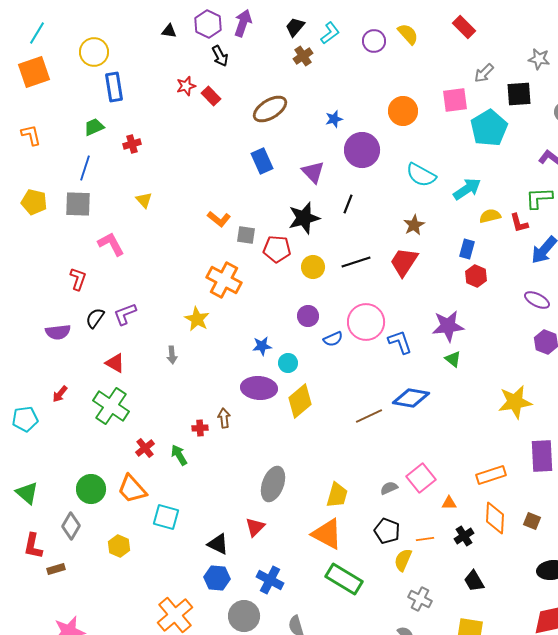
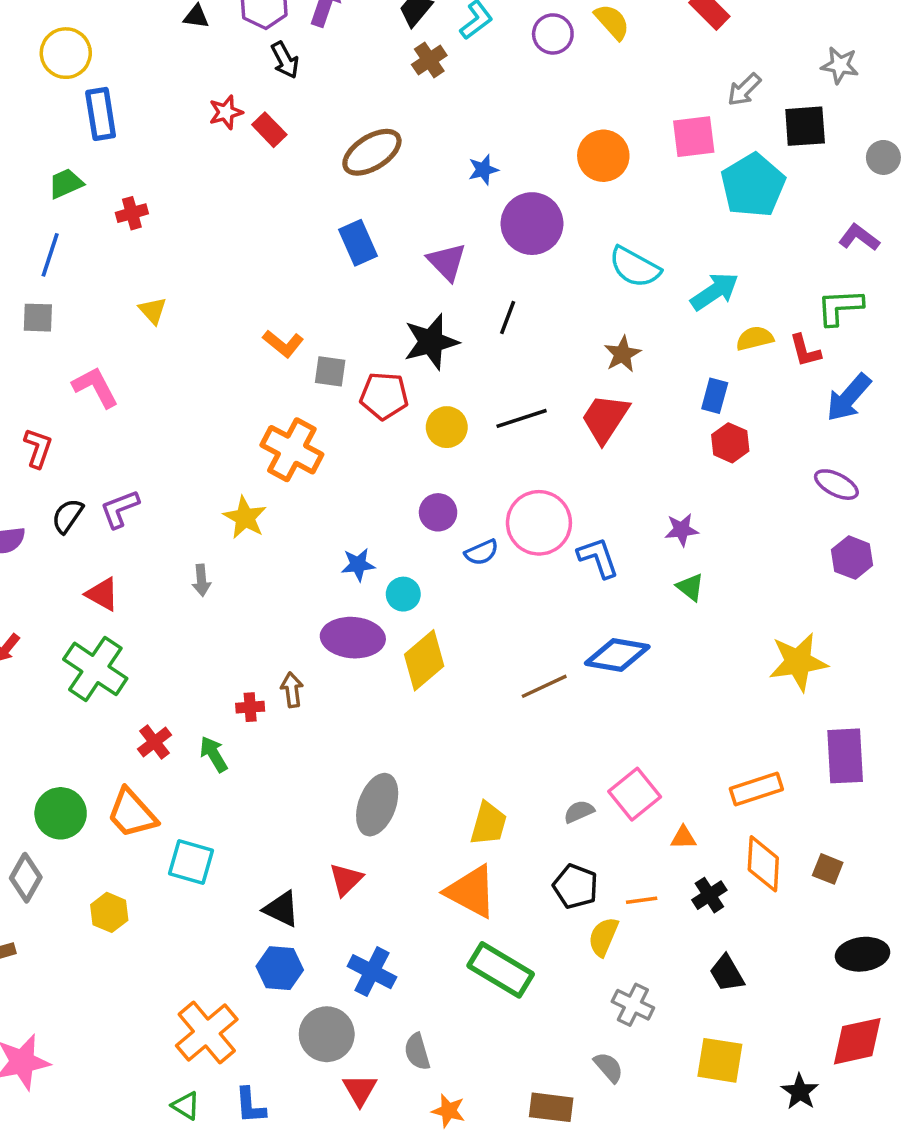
gray square: (78, 204) -> (38, 318), size x0.7
purple star: (448, 326) -> (682, 530), size x0.6

